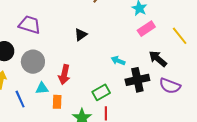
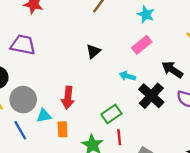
pink rectangle: (146, 29) -> (142, 45), moved
black triangle: (81, 35) -> (93, 51), moved
gray circle: (33, 62) -> (23, 100), moved
black cross: (137, 80) -> (151, 96), turned -30

